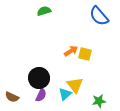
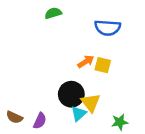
blue semicircle: (99, 16) -> (108, 28), moved, turned -45
black circle: (39, 78) -> (71, 94), moved
purple semicircle: (41, 95) -> (40, 121), moved

